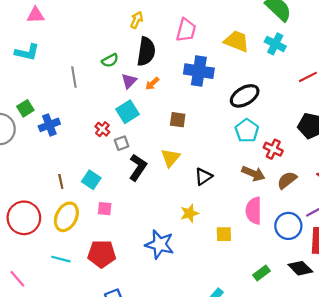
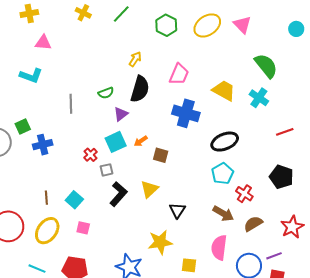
orange arrow: (152, 84) -> (141, 141), moved
black triangle: (203, 177) -> (177, 210), turned -30
yellow star: (189, 213) -> (160, 242), size x1.4

